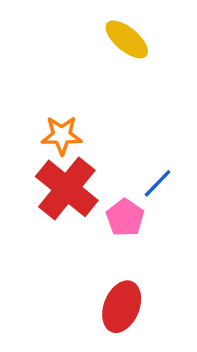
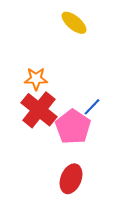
pink pentagon: (125, 218) -> (73, 127), size x1.6

